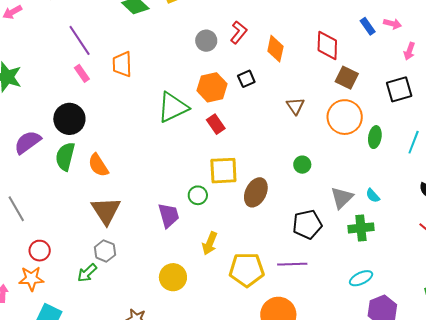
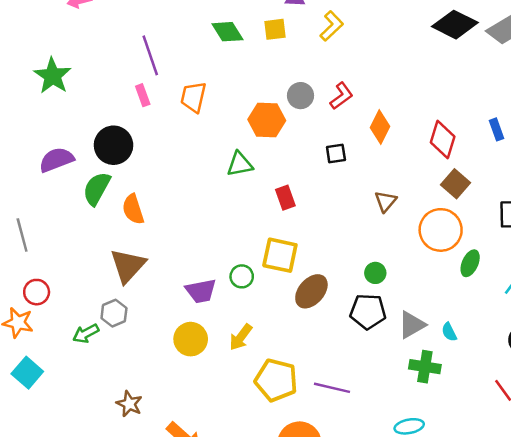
orange hexagon: (212, 87) -> (267, 120), moved
green triangle: (173, 107) -> (240, 164), size x0.7
purple trapezoid: (169, 215) -> (201, 291), turned 80
black pentagon: (307, 224) -> (368, 312), moved
yellow circle: (173, 277) -> (191, 339), moved

